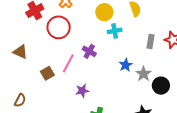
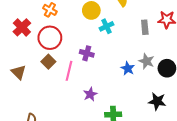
brown triangle: (20, 52) -> (19, 72), turned 35
blue star: (126, 65) -> (128, 68), moved
brown square: (47, 73) -> (48, 62), moved

